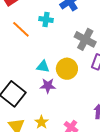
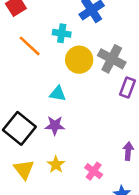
yellow circle: (67, 69) -> (79, 60), moved
purple star: (48, 86) -> (55, 126), moved

